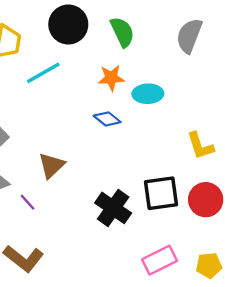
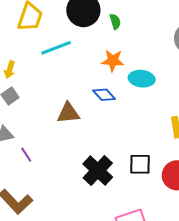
green semicircle: (122, 32) -> (115, 22), moved, size x0.6
brown triangle: (52, 165) -> (68, 113), moved, turned 30
black square: (161, 193) -> (140, 164), size x0.7

